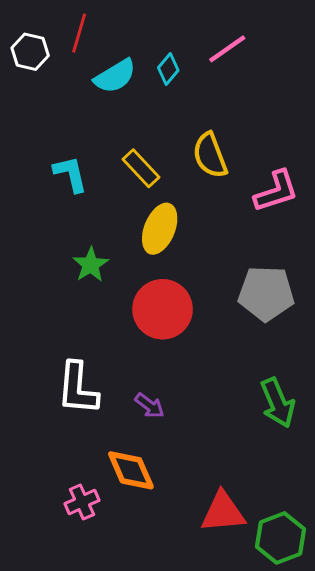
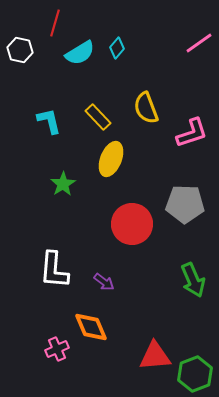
pink line: (227, 49) -> (199, 43), moved
white hexagon: (30, 52) -> (20, 50), moved
red circle: (163, 309) -> (132, 224), moved

